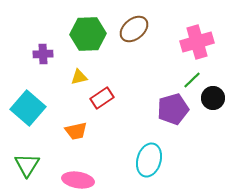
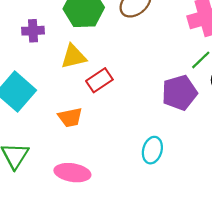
yellow triangle: (79, 77) -> (74, 57), size x1.4
cyan ellipse: (149, 160) -> (152, 150), size x0.7

